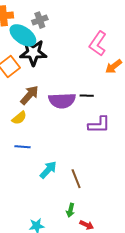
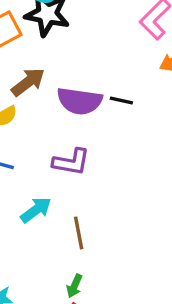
purple L-shape: (99, 125) -> (71, 162), moved
green arrow: (70, 210) -> (74, 286), moved

